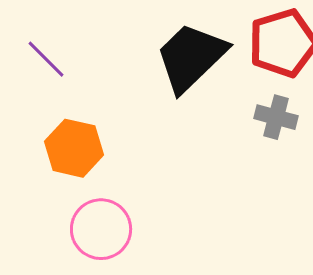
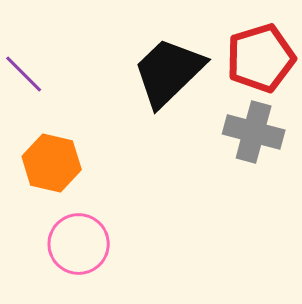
gray cross: (276, 117) -> (254, 132), size x1.4

